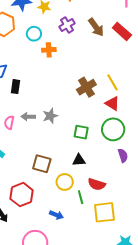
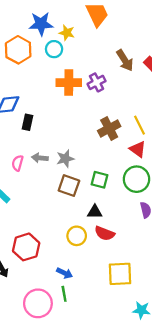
purple cross: (67, 25) -> (97, 82), moved
cyan circle: (34, 34) -> (54, 49), moved
orange cross: (49, 50) -> (69, 83), size x1.5
brown square: (42, 164) -> (69, 186), moved
red semicircle: (97, 184) -> (105, 233), moved
green line: (81, 197) -> (64, 294), moved

